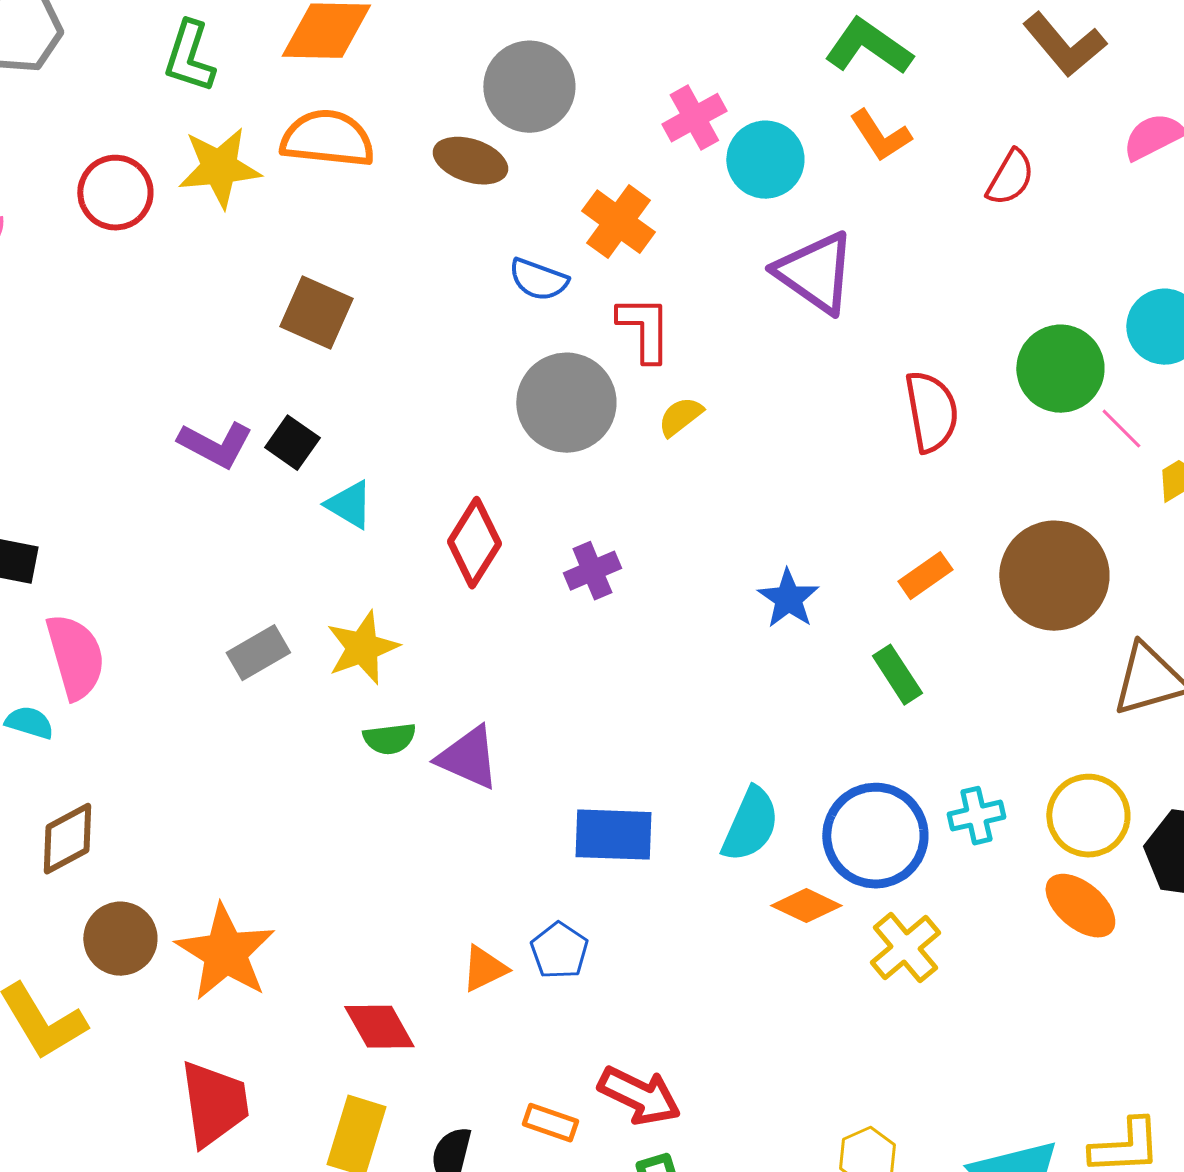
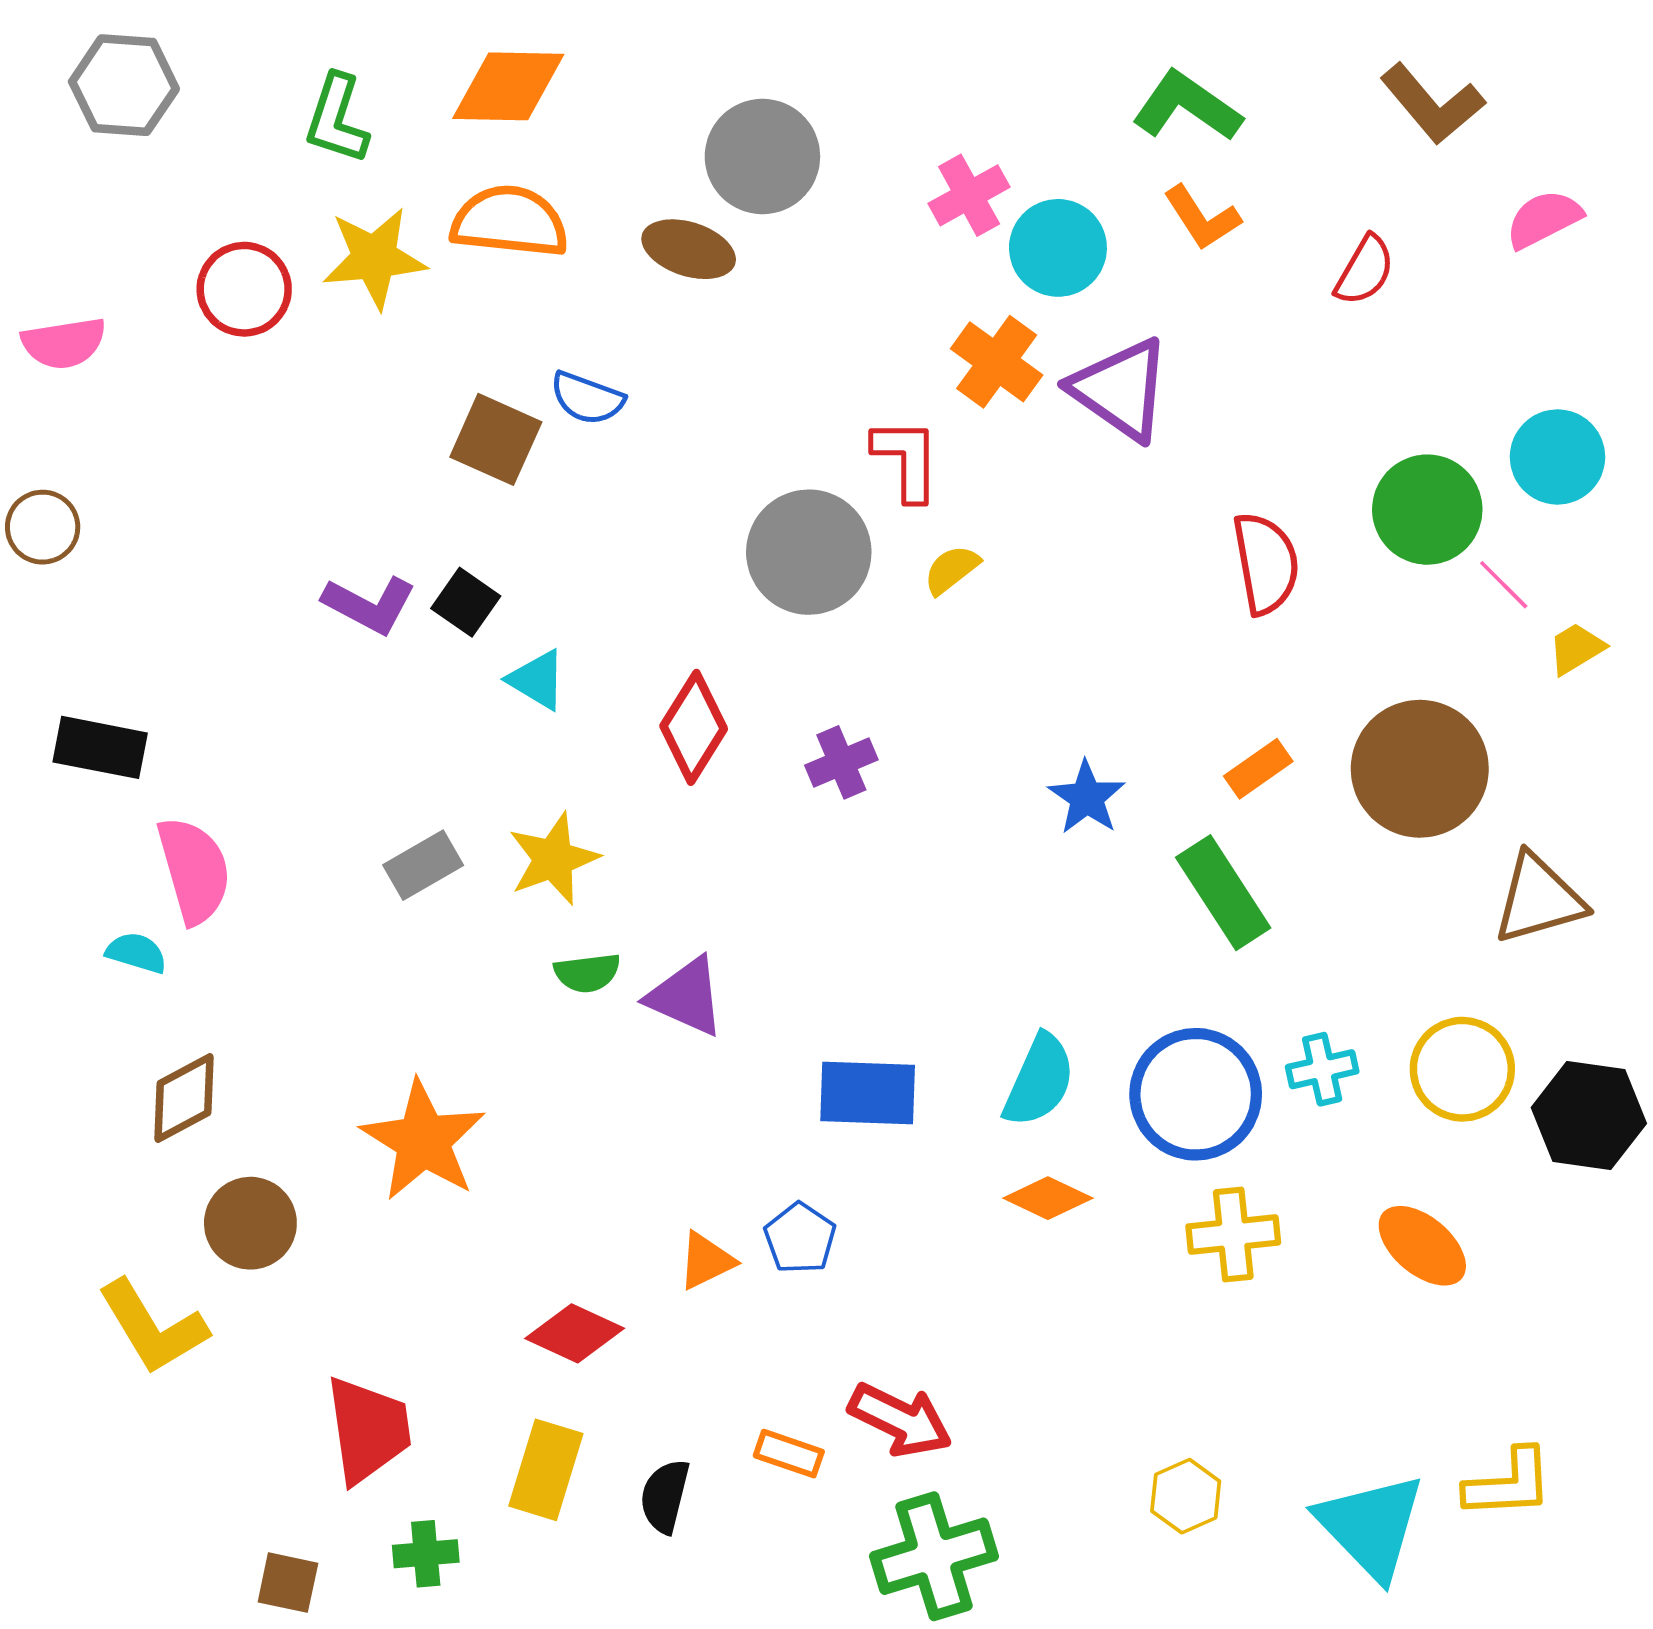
orange cross: (618, 222) -> (997, 362), moved
blue semicircle: (538, 280) -> (587, 398), moved
green rectangle: (897, 675) -> (1223, 893), size x1.5
orange diamond: (806, 906) -> (1048, 1198), moved
orange ellipse: (1080, 906) -> (1422, 1246), moved
yellow cross: (905, 948) -> (1233, 1234), turned 34
orange star: (225, 953) -> (423, 1141), moved
red diamond: (379, 1027) -> (575, 1333), turned -36

